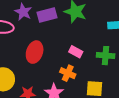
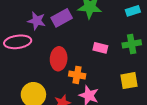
orange cross: (68, 73) -> (77, 75), moved

